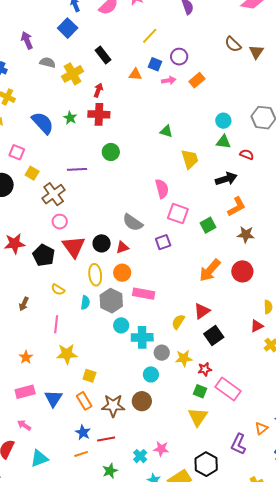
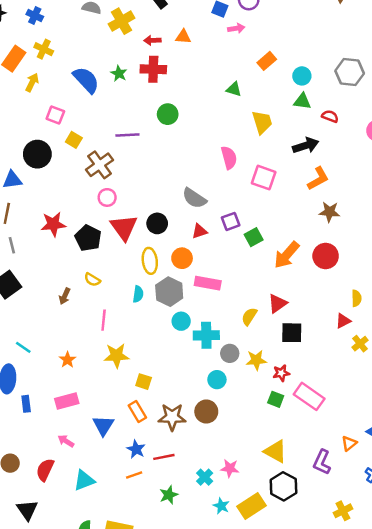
orange triangle: (135, 74) -> (183, 37), moved
orange rectangle: (197, 80) -> (267, 61), moved
red arrow: (98, 90) -> (152, 40), turned -112
pink square: (178, 214) -> (264, 178), moved
green square: (208, 225) -> (254, 237), moved
red triangle: (122, 247) -> (200, 231), moved
yellow semicircle: (58, 290) -> (92, 280), moved
black square: (214, 336) -> (292, 333), turned 36
blue triangle: (53, 399) -> (103, 425), moved
yellow triangle: (198, 417) -> (275, 451), moved, turned -35

